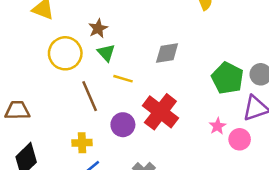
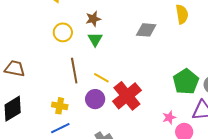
yellow circle: (65, 53) -> (63, 32), size x0.7
gray diamond: (167, 53) -> (146, 30), moved
yellow line: (123, 79) -> (101, 78), moved

